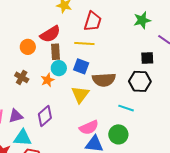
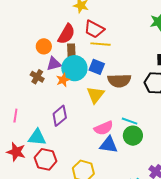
red trapezoid: (93, 21) -> (94, 29), moved, turned 100
red semicircle: (50, 34) -> (66, 34), turned -30
cyan circle: (59, 68) -> (74, 68), size x1.6
cyan line: (126, 108) -> (130, 121), moved
purple triangle: (16, 116) -> (54, 64), moved

